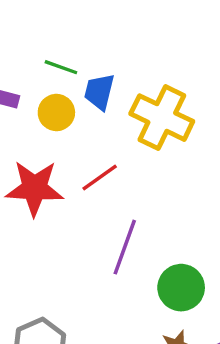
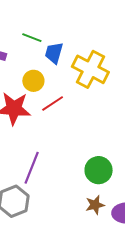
yellow circle: (56, 113) -> (33, 81), moved
purple line: (125, 247) -> (32, 168), moved

